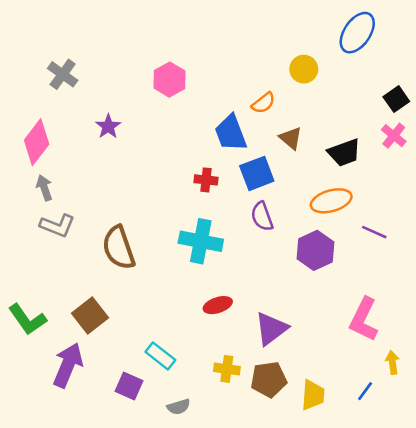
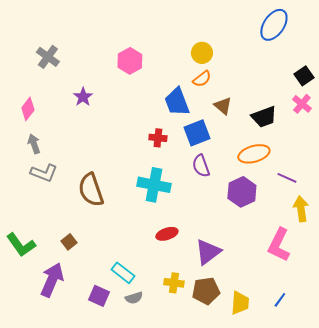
yellow circle: (304, 69) -> (202, 53), moved
pink diamond: (37, 142) -> (28, 109), size x0.7
brown square: (90, 316) -> (69, 242), size x0.6
yellow arrow: (392, 362) -> (301, 209), moved, size x1.4
gray semicircle: (179, 407) -> (134, 298), moved

